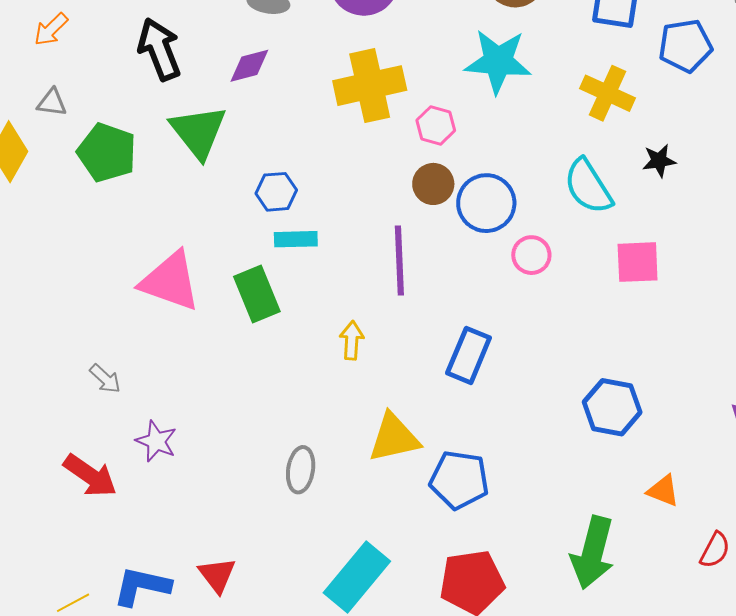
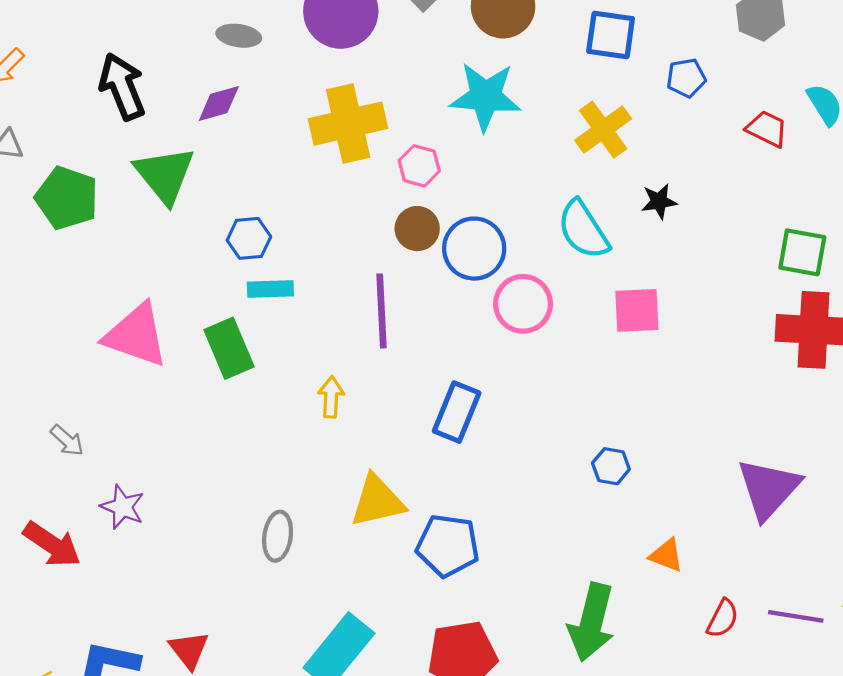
blue pentagon: (685, 46) -> (686, 78), size x0.7
yellow cross: (607, 93) -> (603, 130), turned 30
pink circle: (531, 255) -> (523, 304), size x1.4
blue hexagon: (612, 407) -> (611, 466), size x0.6

